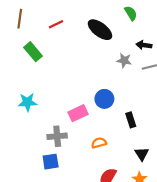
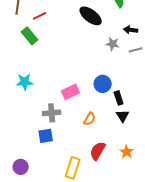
red line: (56, 24) -> (40, 16), moved
blue circle: (104, 99) -> (103, 84), moved
orange semicircle: (99, 143) -> (90, 119), turned 136
black triangle: (142, 154) -> (123, 116), moved

